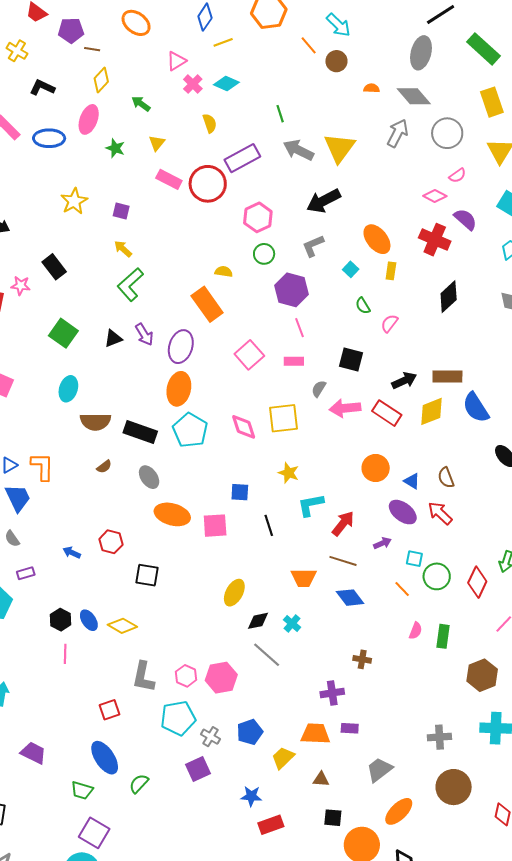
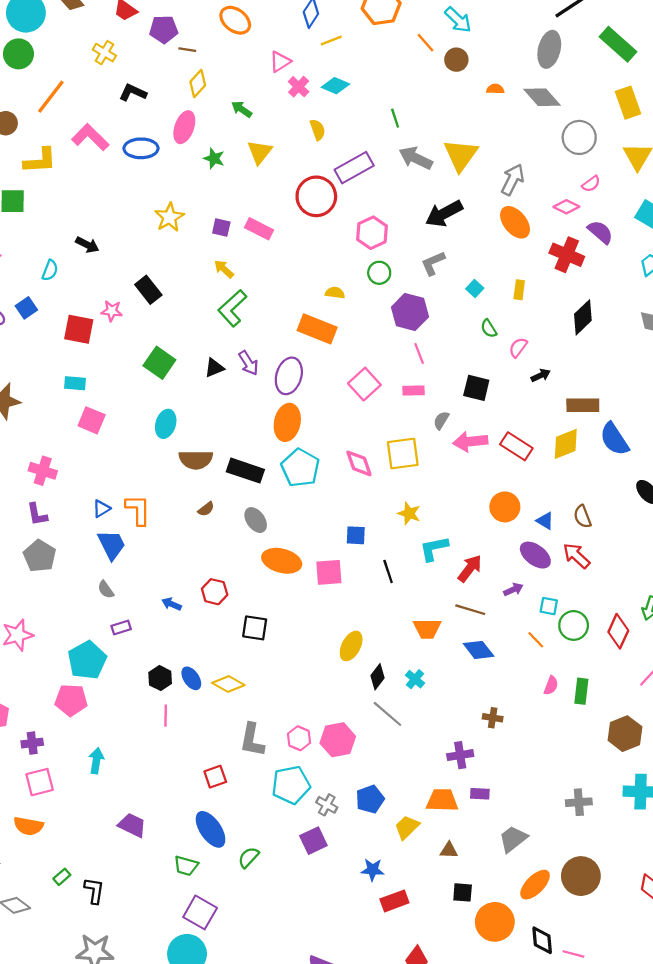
gray arrow: (398, 133) -> (513, 180), moved
yellow triangle: (157, 143) -> (260, 152), size x1.4
pink rectangle: (169, 179) -> (259, 229), moved
orange ellipse: (377, 239) -> (515, 222), moved
orange rectangle: (207, 304) -> (317, 329), turned -32
black arrow: (404, 381) -> (541, 375), moved, size x0.7
black diamond: (258, 621) -> (378, 677), turned -40
brown circle: (454, 787) -> (581, 876), moved

